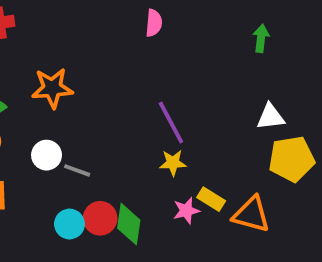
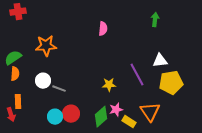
pink semicircle: (154, 23) -> (103, 29), moved
purple line: (171, 123) -> (137, 75), moved
yellow rectangle: (211, 199) -> (129, 122), moved
orange triangle: (251, 214) -> (150, 112), turned 40
green diamond: (129, 224) -> (101, 117), moved, turned 40

